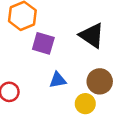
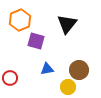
black triangle: (92, 36) -> (67, 24), moved, turned 35

